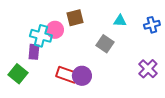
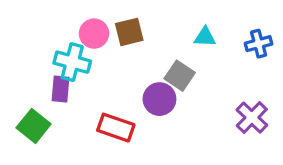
pink circle: (55, 30) -> (94, 34), moved
purple circle: (82, 76) -> (159, 99), moved

